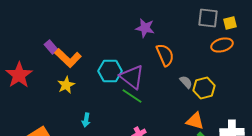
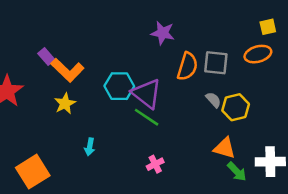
gray square: (208, 18) -> (216, 63), moved
orange semicircle: (165, 55) -> (187, 66), turned 40

